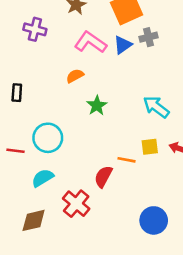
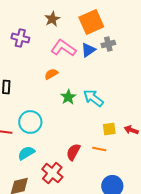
cyan arrow: (156, 107) -> (93, 98), moved
orange line: (127, 160) -> (99, 149), moved

